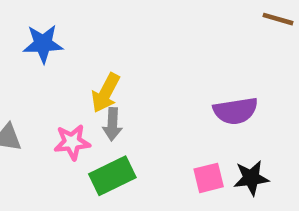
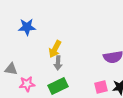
pink star: (72, 142) -> (27, 84), moved

